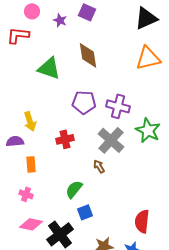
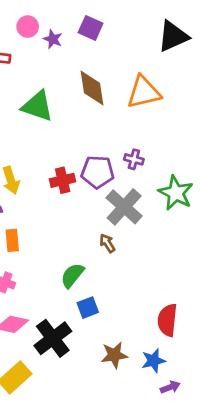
pink circle: (32, 11) -> (28, 27), moved
orange triangle: (148, 58) -> (144, 92), moved
purple pentagon: (84, 102) -> (98, 172), moved
purple cross: (118, 106) -> (134, 159), size x0.6
red cross: (65, 139) -> (63, 180), moved

